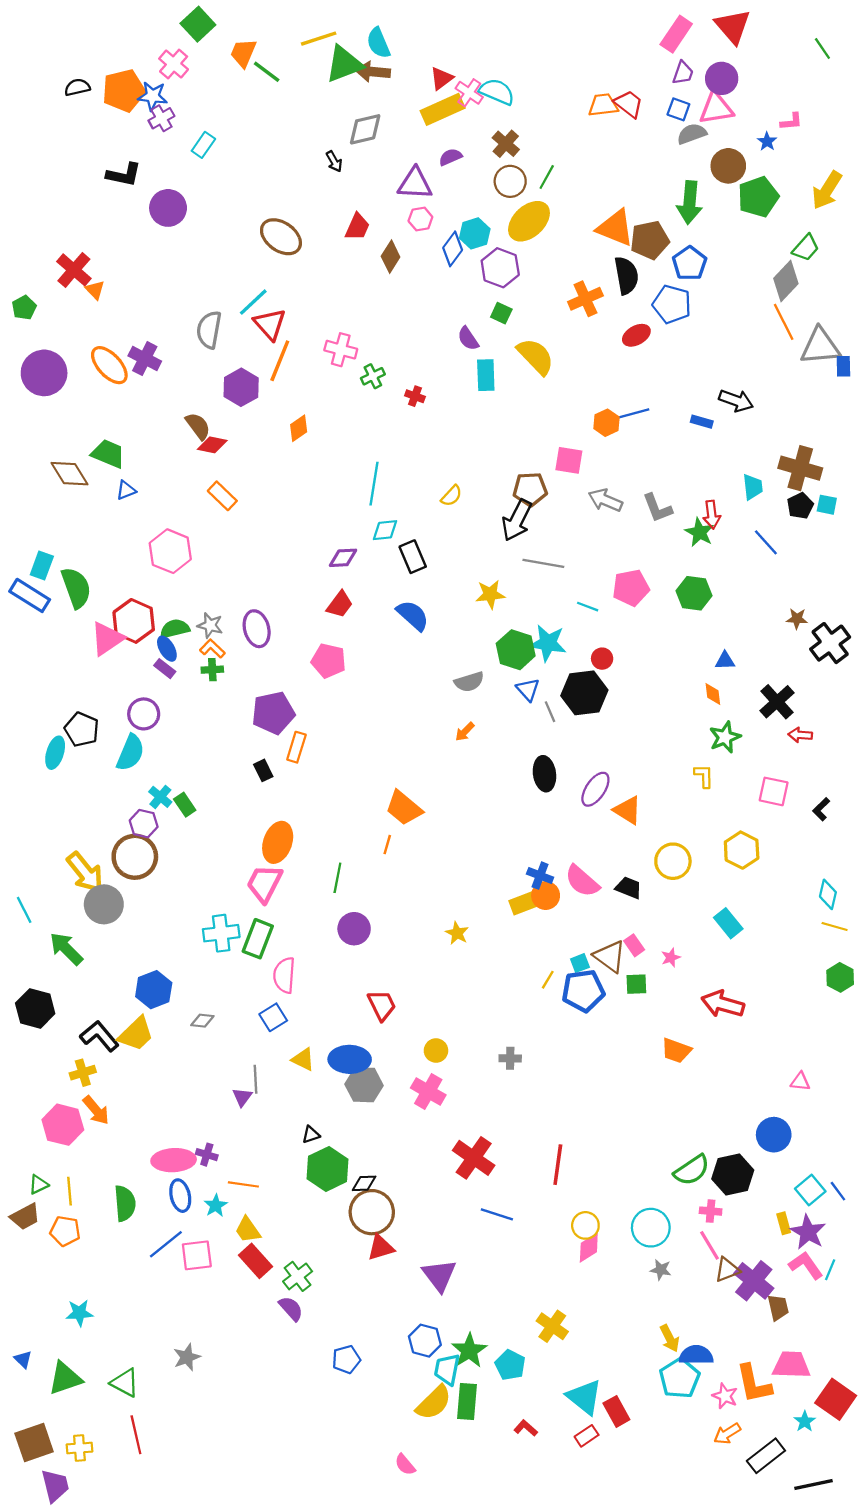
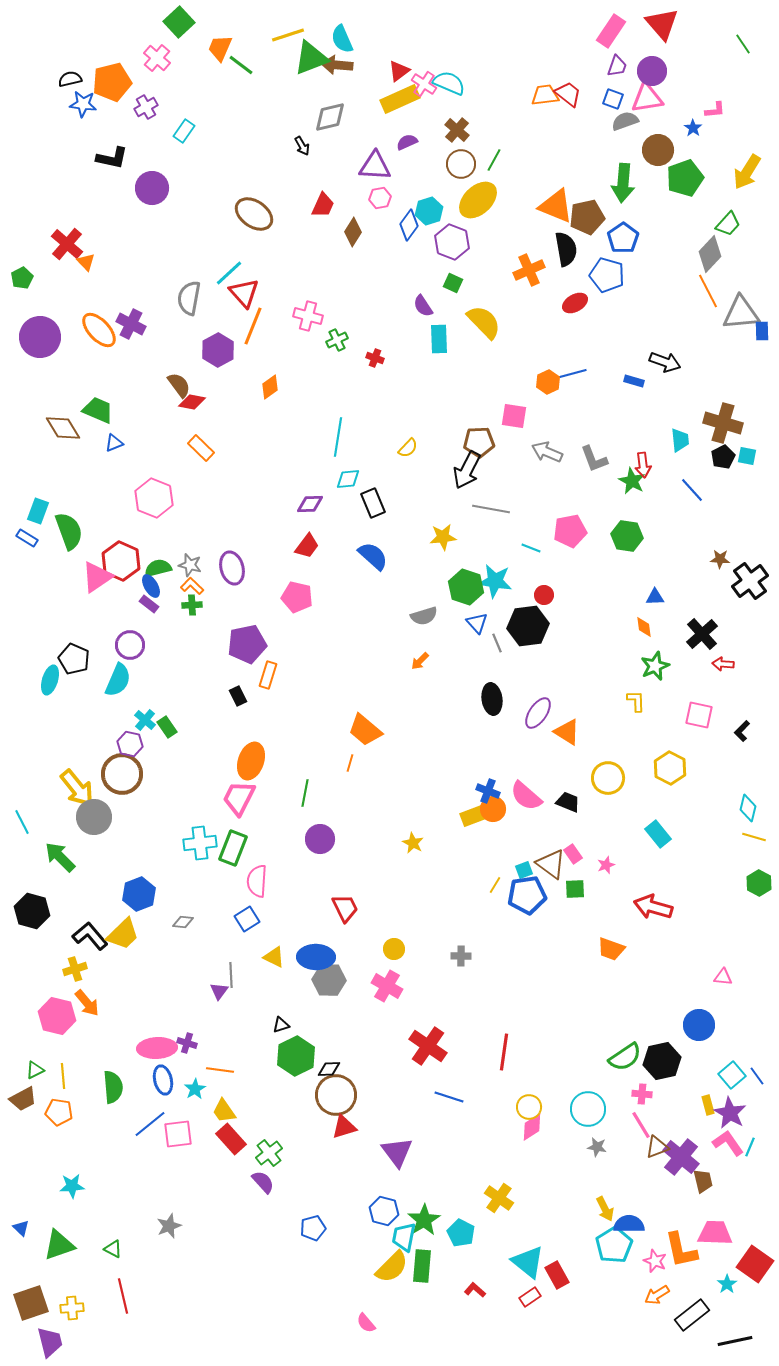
blue star: (153, 96) -> (83, 104), moved
blue rectangle: (30, 595) -> (27, 538), size x0.6
green triangle: (125, 1383) -> (113, 1249), size x0.7

